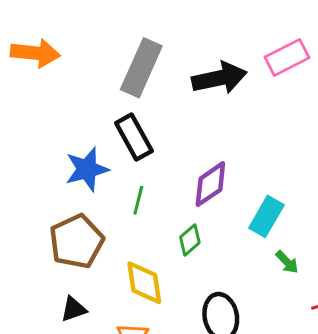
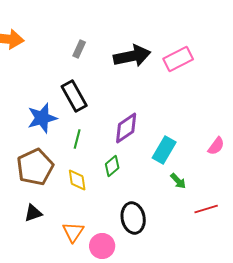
pink rectangle: (287, 57) -> (178, 59), moved
gray rectangle: (141, 68) -> (79, 49), size x0.5
yellow diamond: (144, 283) -> (77, 180), moved, size x0.7

